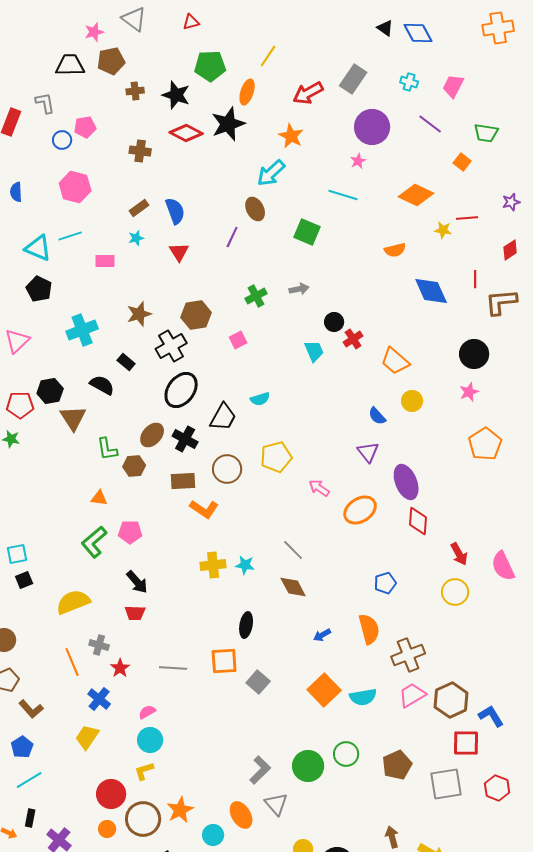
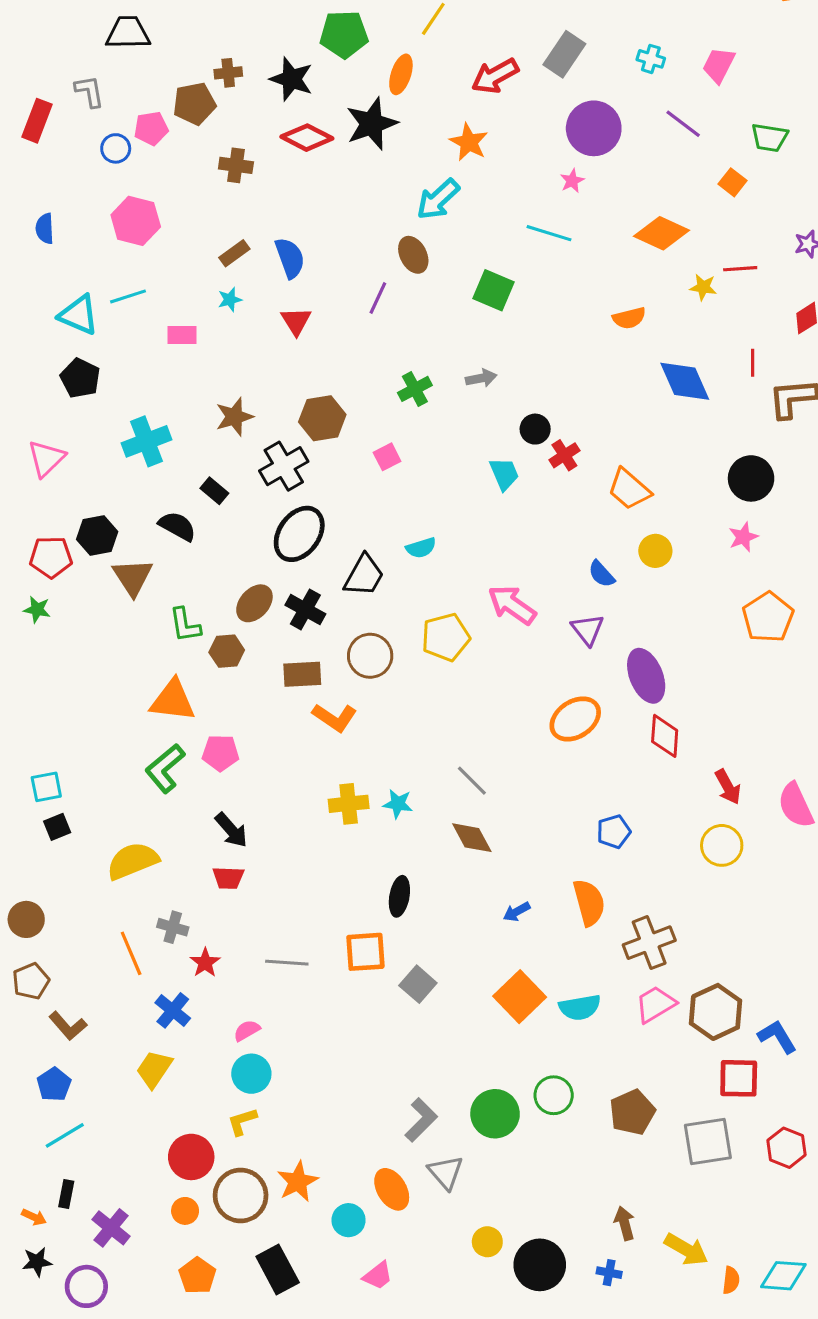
brown pentagon: (111, 61) -> (194, 104), moved
pink arrow: (319, 488) -> (512, 605), moved, size x1.5
orange triangle: (99, 498) -> (173, 700), size x1.8

